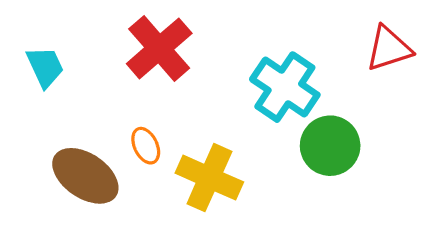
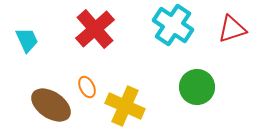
cyan cross: (285, 87) -> (173, 25), moved

